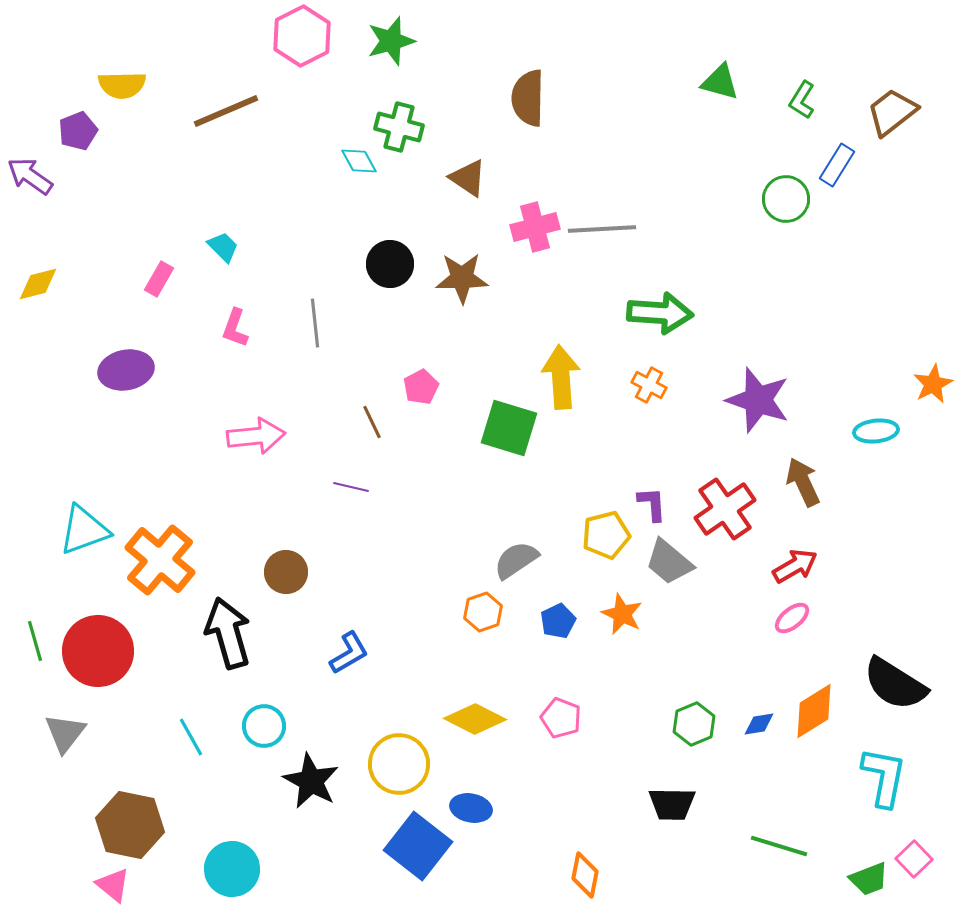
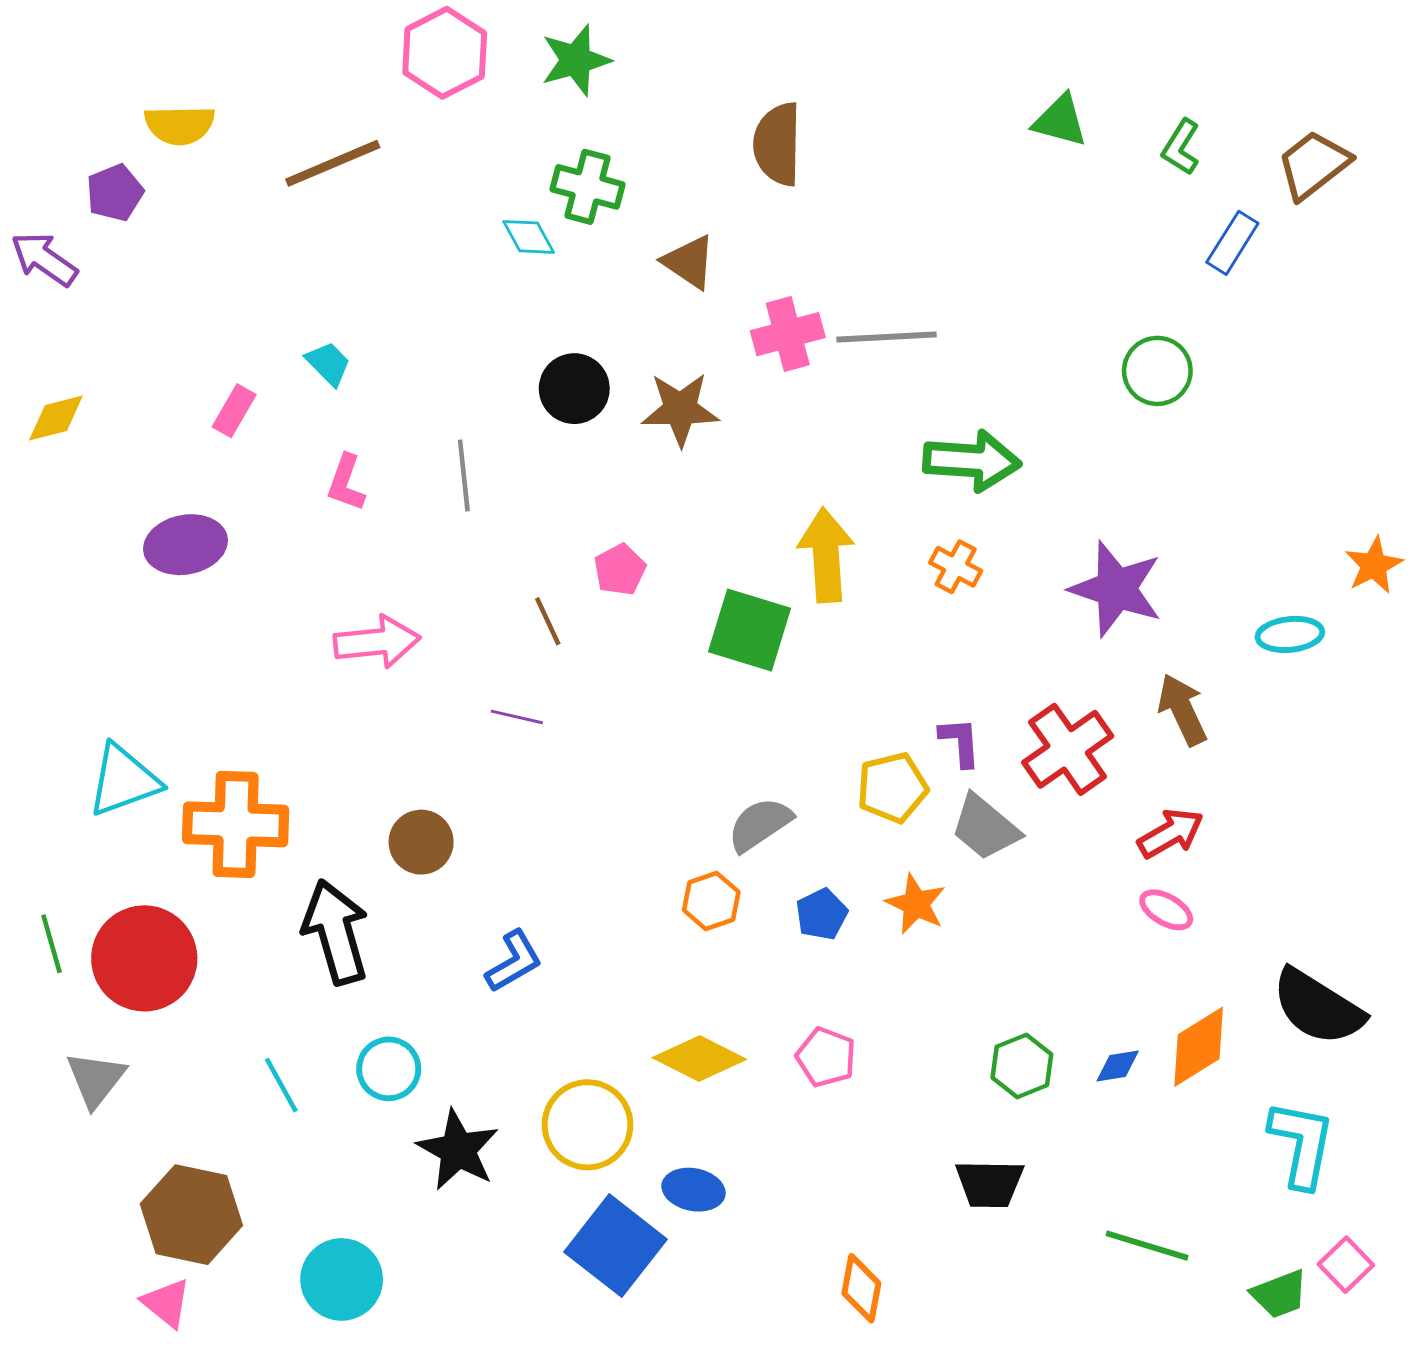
green circle: (786, 199) -> (1157, 371), moved
orange cross: (160, 560) -> (236, 824), turned -38
pink ellipse: (792, 618) -> (1166, 910), turned 69

